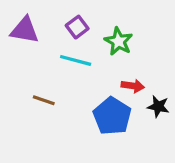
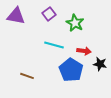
cyan line: (76, 60) -> (54, 45), moved
brown line: (44, 100) -> (27, 76), moved

